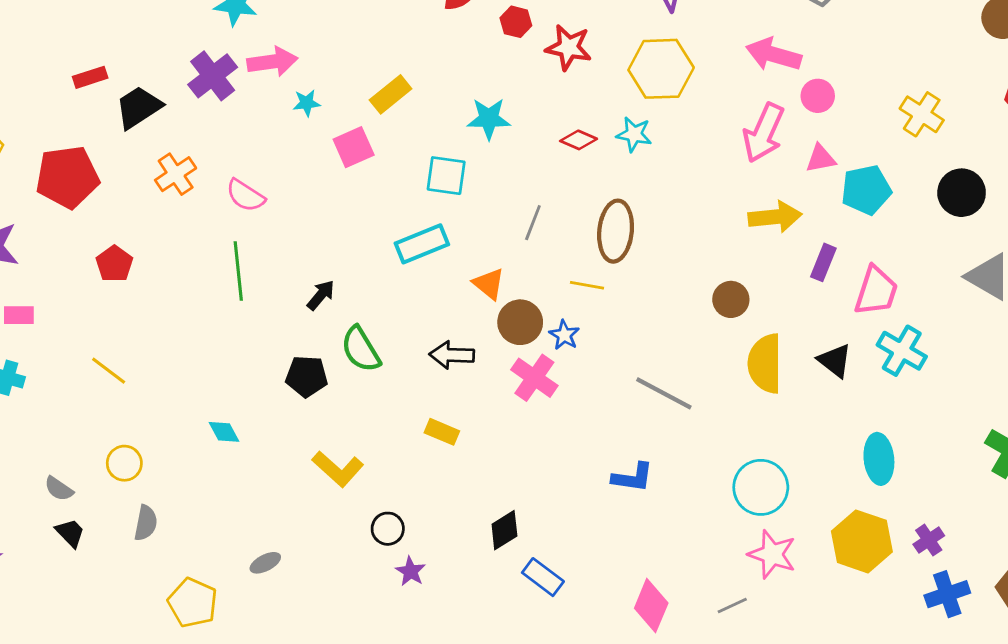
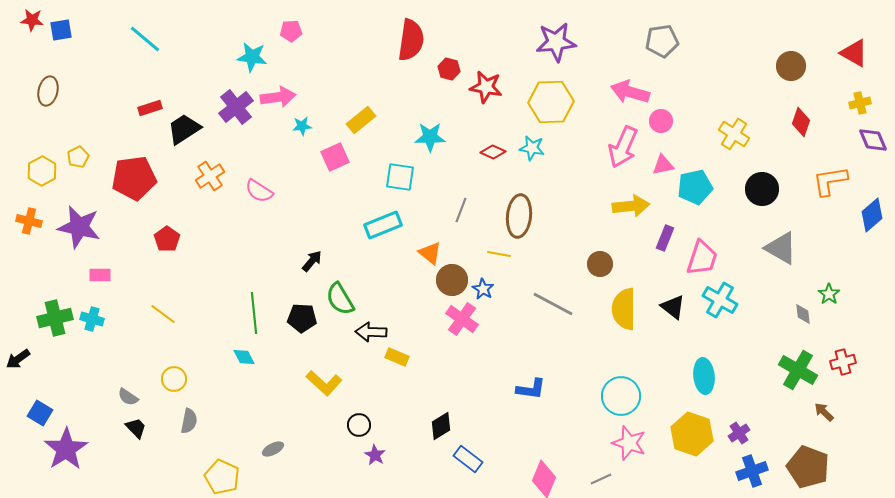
green line: (238, 271) -> (254, 313), moved
black arrow: (452, 355) -> (371, 332), moved
gray line: (664, 393) -> (553, 304), moved

